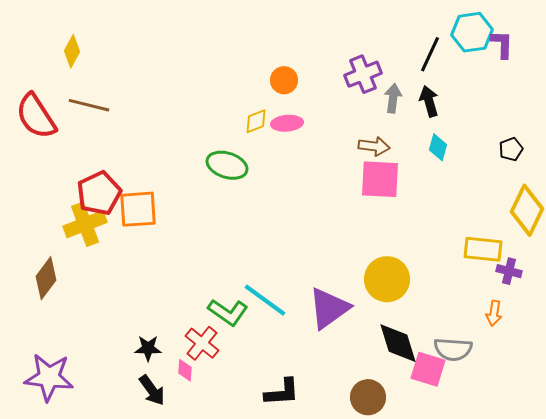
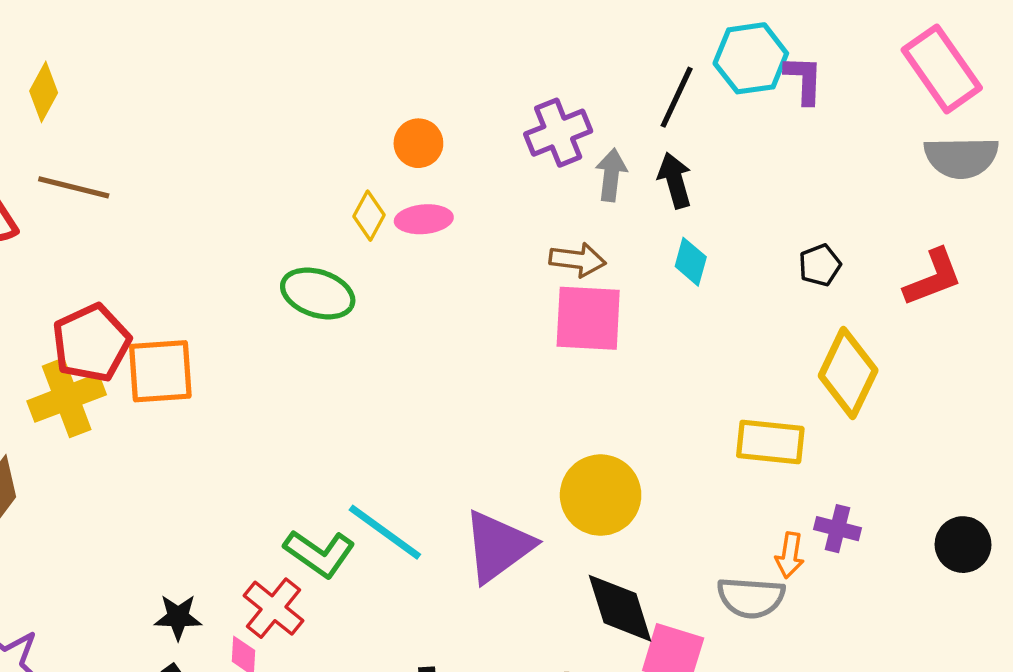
yellow diamond: (256, 121) -> (369, 216), turned -40
purple cross: (509, 271) -> (837, 529), moved
gray semicircle: (453, 349) -> (751, 598), moved

